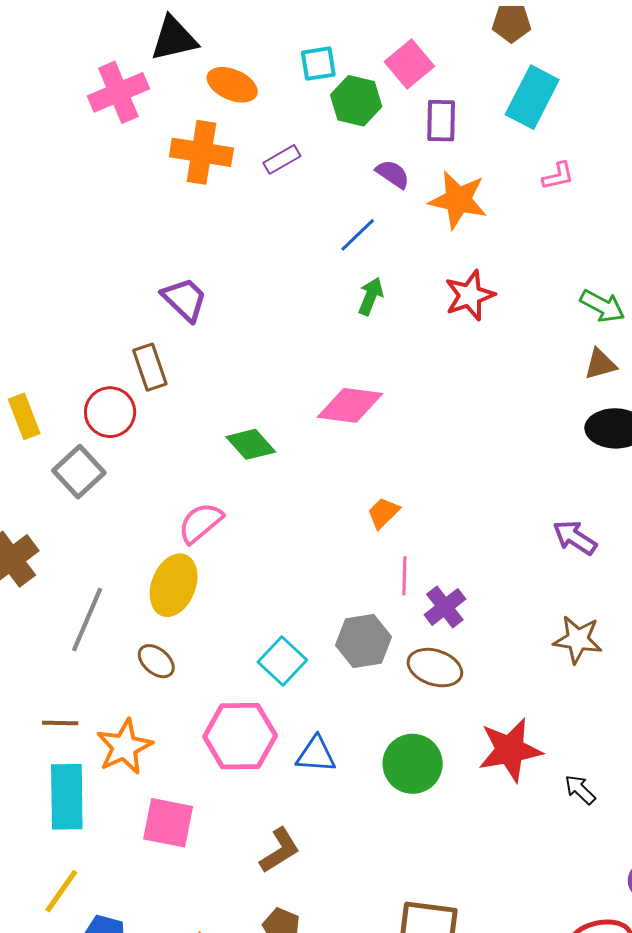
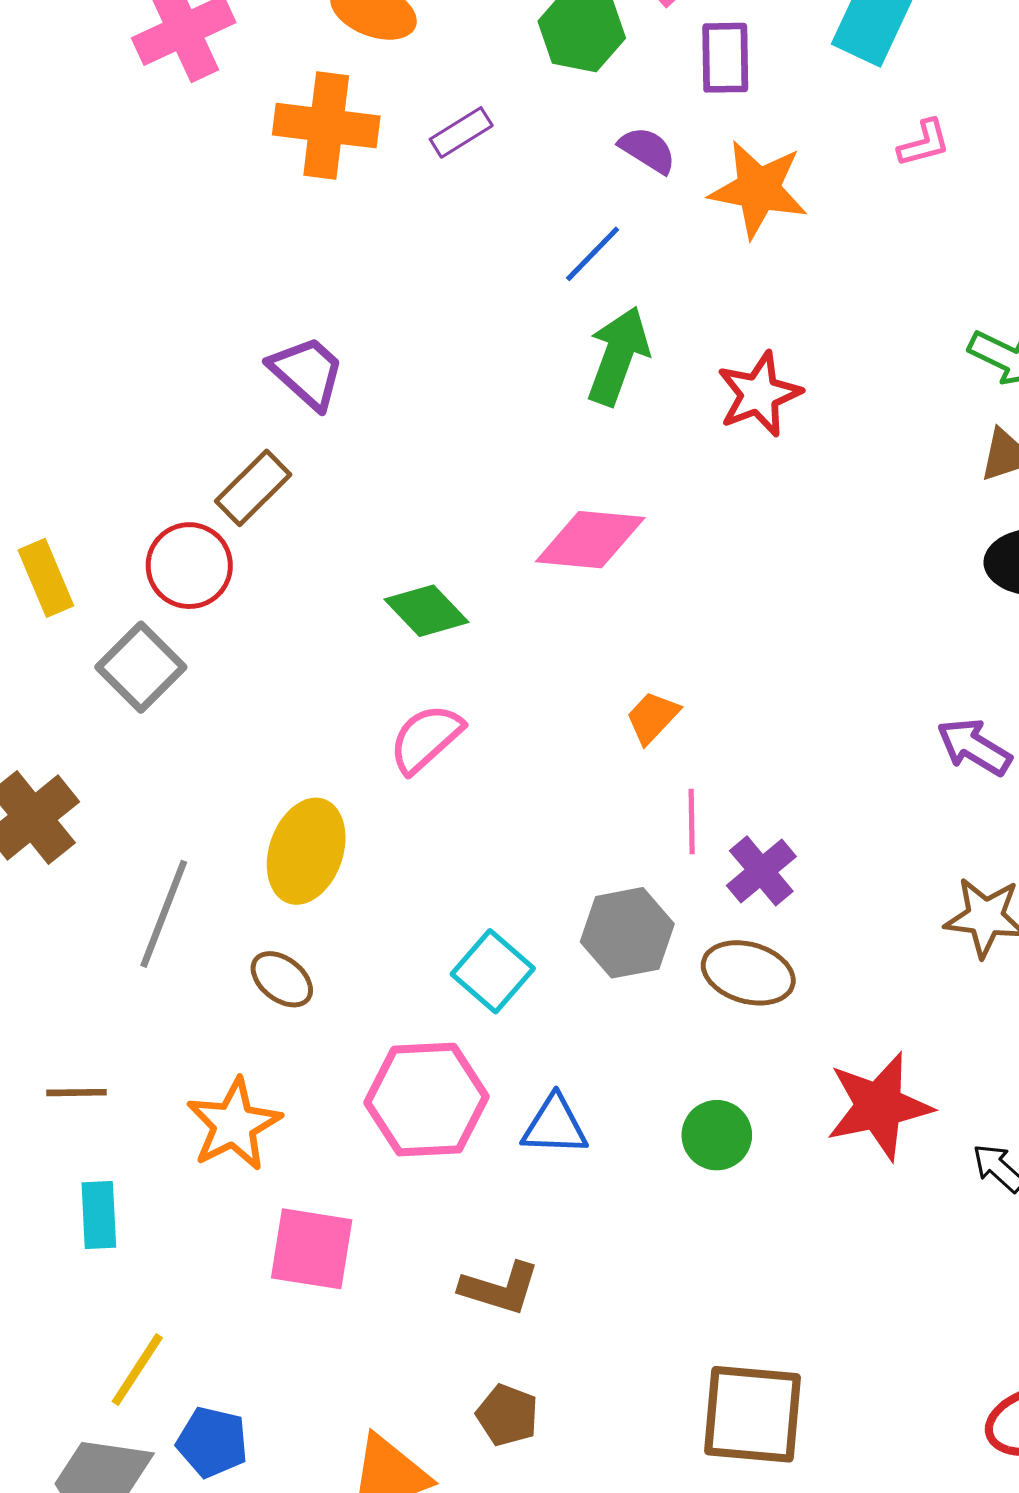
red star: (470, 295) -> (759, 394), moved
green arrow: (371, 296) -> (618, 356), size x1.5
brown rectangle: (150, 367) -> (253, 488), turned 66
pink semicircle: (201, 523) -> (426, 738), moved
brown line: (60, 723) -> (77, 1093), moved
green circle: (413, 764) -> (717, 1135), size x0.7
cyan rectangle: (67, 797) -> (99, 1215), moved, size x0.6
brown L-shape: (280, 850) -> (500, 1288), turned 51

